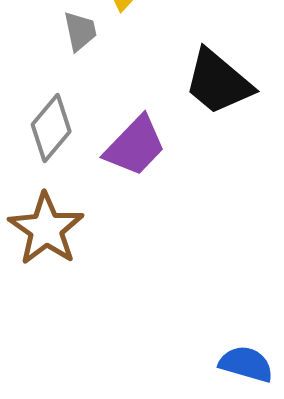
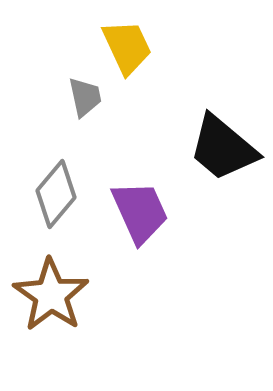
purple trapezoid: (135, 146) -> (140, 212), turned -68

